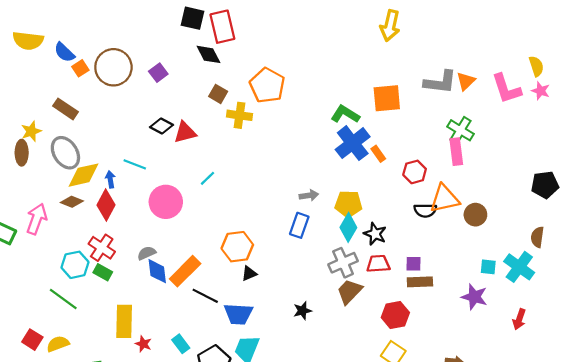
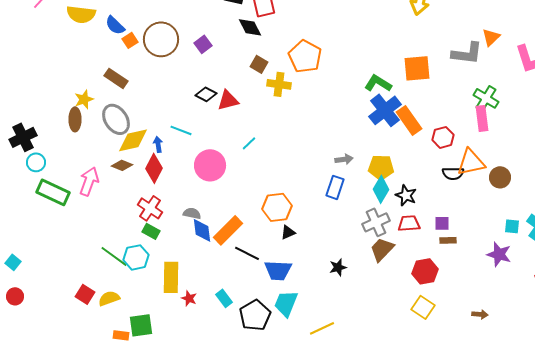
orange triangle: (466, 81) -> (491, 37), moved
orange rectangle: (378, 154) -> (409, 120), size x1.8
gray semicircle: (147, 253) -> (192, 213), turned 36
cyan hexagon: (75, 265) -> (136, 257), moved
brown rectangle: (420, 282) -> (448, 240), size x0.7

